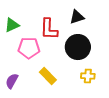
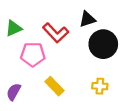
red L-shape: (49, 29) -> (56, 33), turned -45
black circle: (78, 47) -> (103, 44), moved

